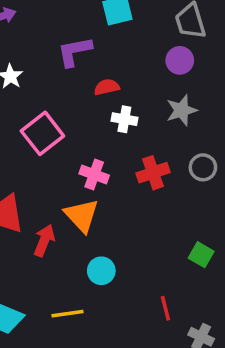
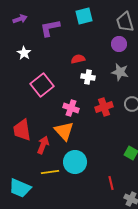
purple L-shape: (75, 51) -> (50, 28), moved
gray star: (182, 110) -> (120, 72), turned 30
cyan circle: (101, 271) -> (75, 162), size x1.5
yellow line: (67, 314) -> (50, 172), moved

